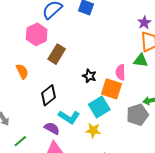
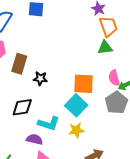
pink semicircle: (120, 72) -> (114, 78), moved
black star: (89, 76) -> (40, 78), moved
black diamond: (48, 95) -> (22, 107), turned 45

